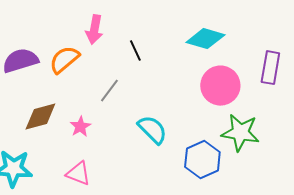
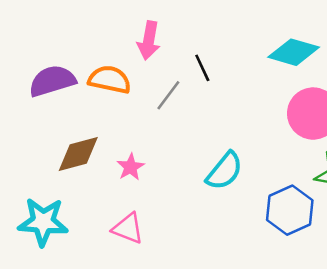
orange semicircle: (64, 60) -> (110, 80), turned 52
gray line: (109, 91) -> (168, 95), moved
cyan semicircle: (152, 130) -> (224, 171), turned 84

